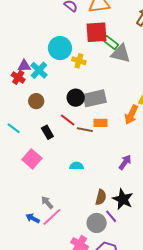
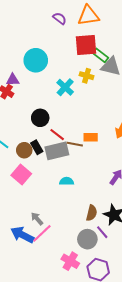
cyan circle: (60, 48) -> (36, 60), moved
yellow cross: (79, 61) -> (87, 76), moved
cyan cross: (39, 70) -> (65, 87), moved
black circle: (76, 98) -> (40, 118), moved
gray rectangle: (95, 98) -> (57, 151), moved
brown circle: (36, 101) -> (24, 150), moved
blue arrow: (33, 218) -> (22, 235), size x1.6

